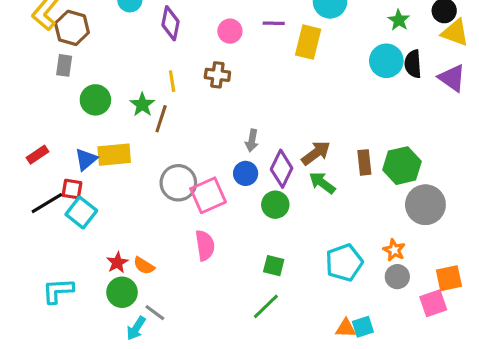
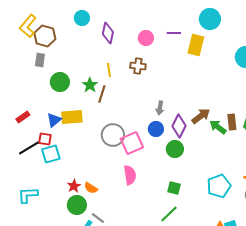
green arrow: (322, 183) -> (218, 127), moved
cyan square: (81, 213) -> (51, 154), turned 36
cyan L-shape: (58, 291) -> (28, 195), moved

